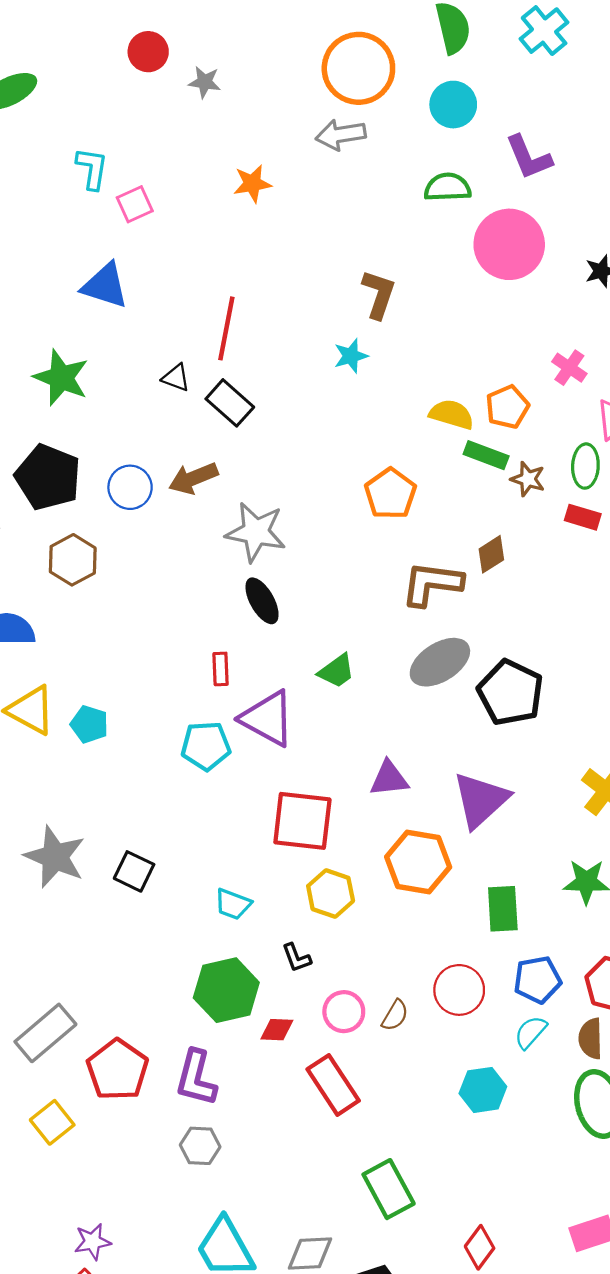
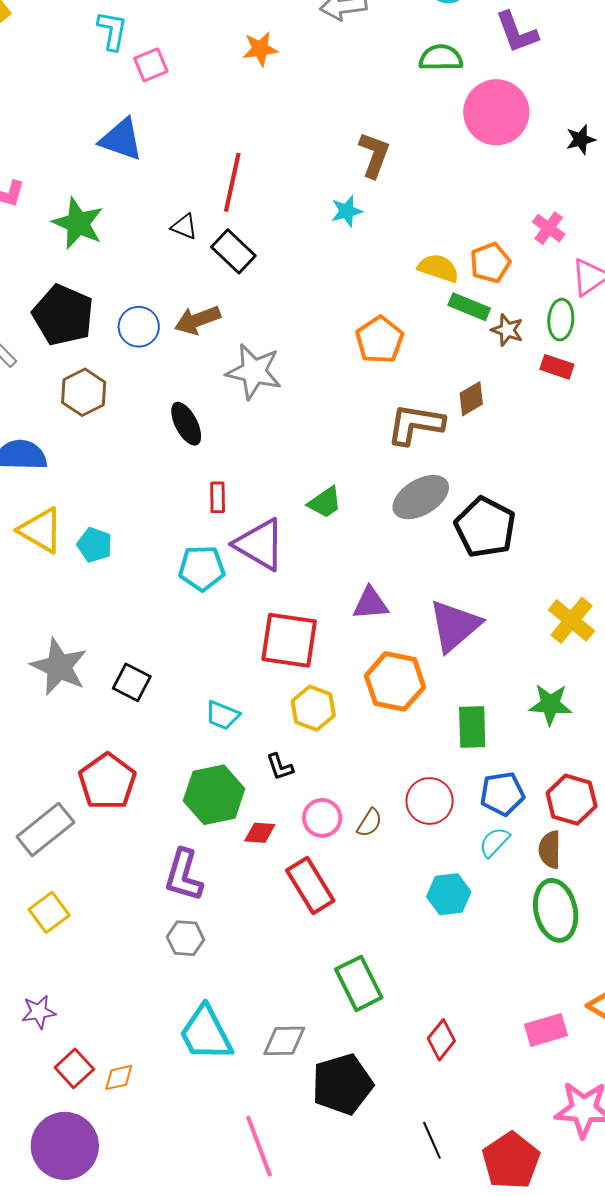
black ellipse: (262, 601) -> (186, 424), moved
red pentagon: (118, 1070) -> (107, 782), moved
purple star: (93, 1242) -> (39, 1012), moved

